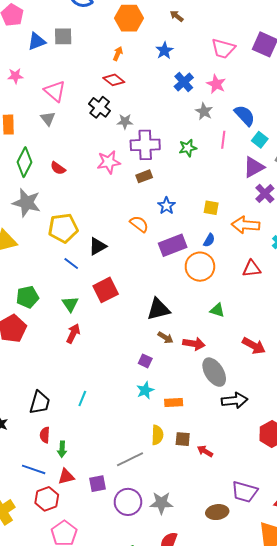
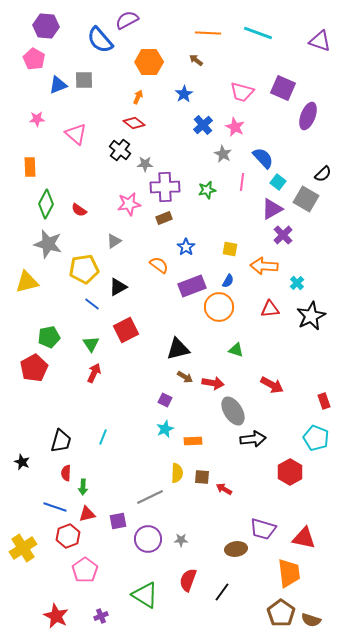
gray triangle: (48, 119) -> (114, 241), moved, turned 35
gray star: (161, 503) -> (181, 540), size x0.6

